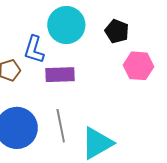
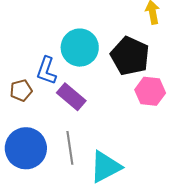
black pentagon: (117, 31) -> (130, 56), size x1.6
purple rectangle: (60, 75) -> (71, 97), turned 40

